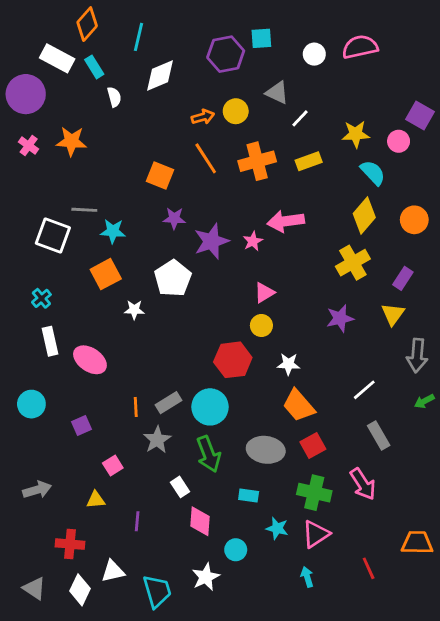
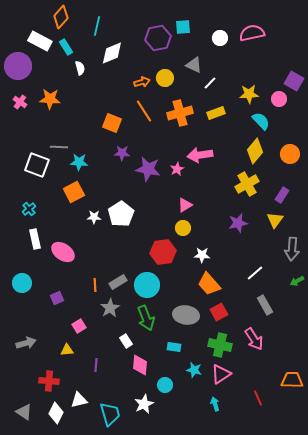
purple star: (211, 241) -> (148, 169), turned 30
white pentagon: (173, 278) -> (121, 214), moved

